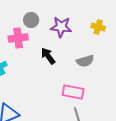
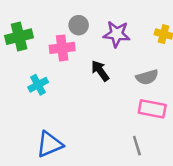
pink rectangle: (73, 92) -> (152, 109), moved

